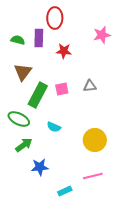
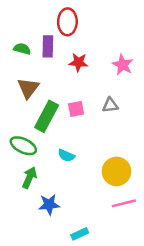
pink star: (102, 35) -> (123, 65), moved, turned -30
green arrow: (24, 145) -> (29, 178), turned -30
pink line: (93, 176) -> (124, 203), moved

